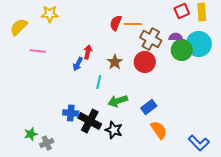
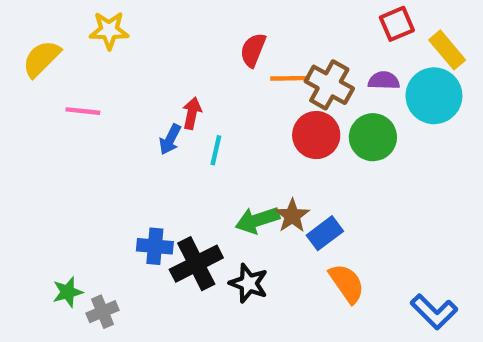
yellow rectangle: (202, 12) -> (447, 50), moved, turned -36
orange line: (133, 24) -> (290, 78), moved
green circle: (182, 50) -> (373, 137), moved
brown star: (115, 62) -> (292, 216), moved
cyan line: (99, 82) -> (216, 150), moved
black cross: (90, 121) -> (196, 264), turned 35

